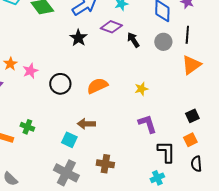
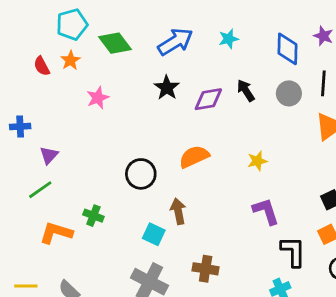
purple diamond: (111, 27) -> (208, 99), moved, turned -30
orange star: (10, 64) -> (70, 60), moved
pink star: (30, 71) -> (98, 98), moved
black circle: (60, 84) -> (141, 174), moved
brown arrow: (86, 124) -> (178, 211), turned 78

